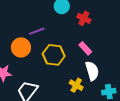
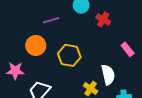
purple line: (37, 31) -> (51, 20), moved
pink rectangle: (85, 48) -> (128, 49), moved

